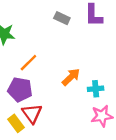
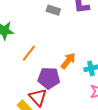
purple pentagon: (20, 90) -> (49, 78), moved

